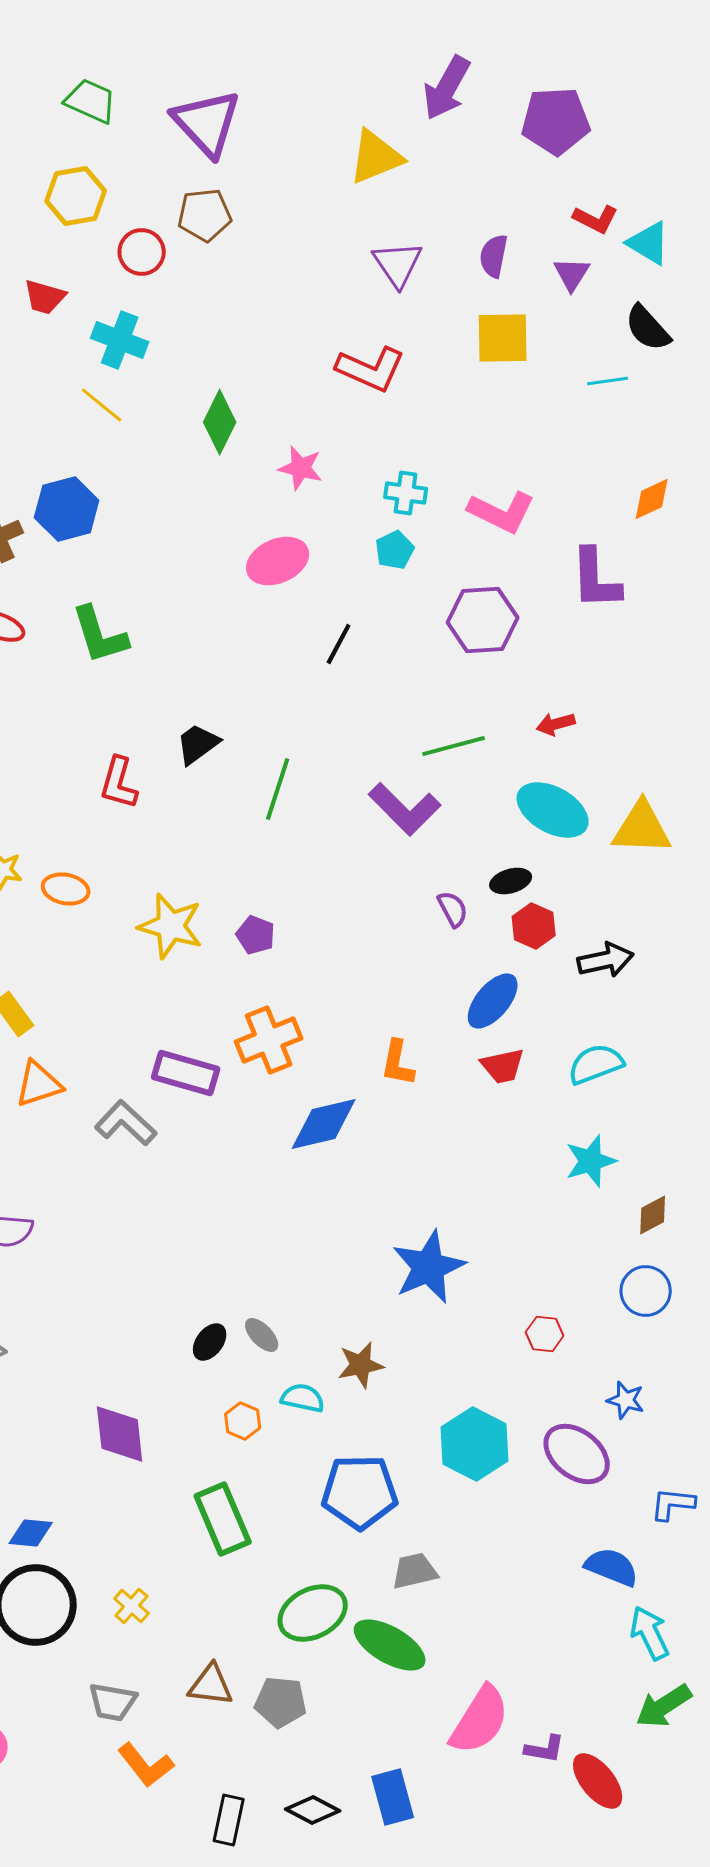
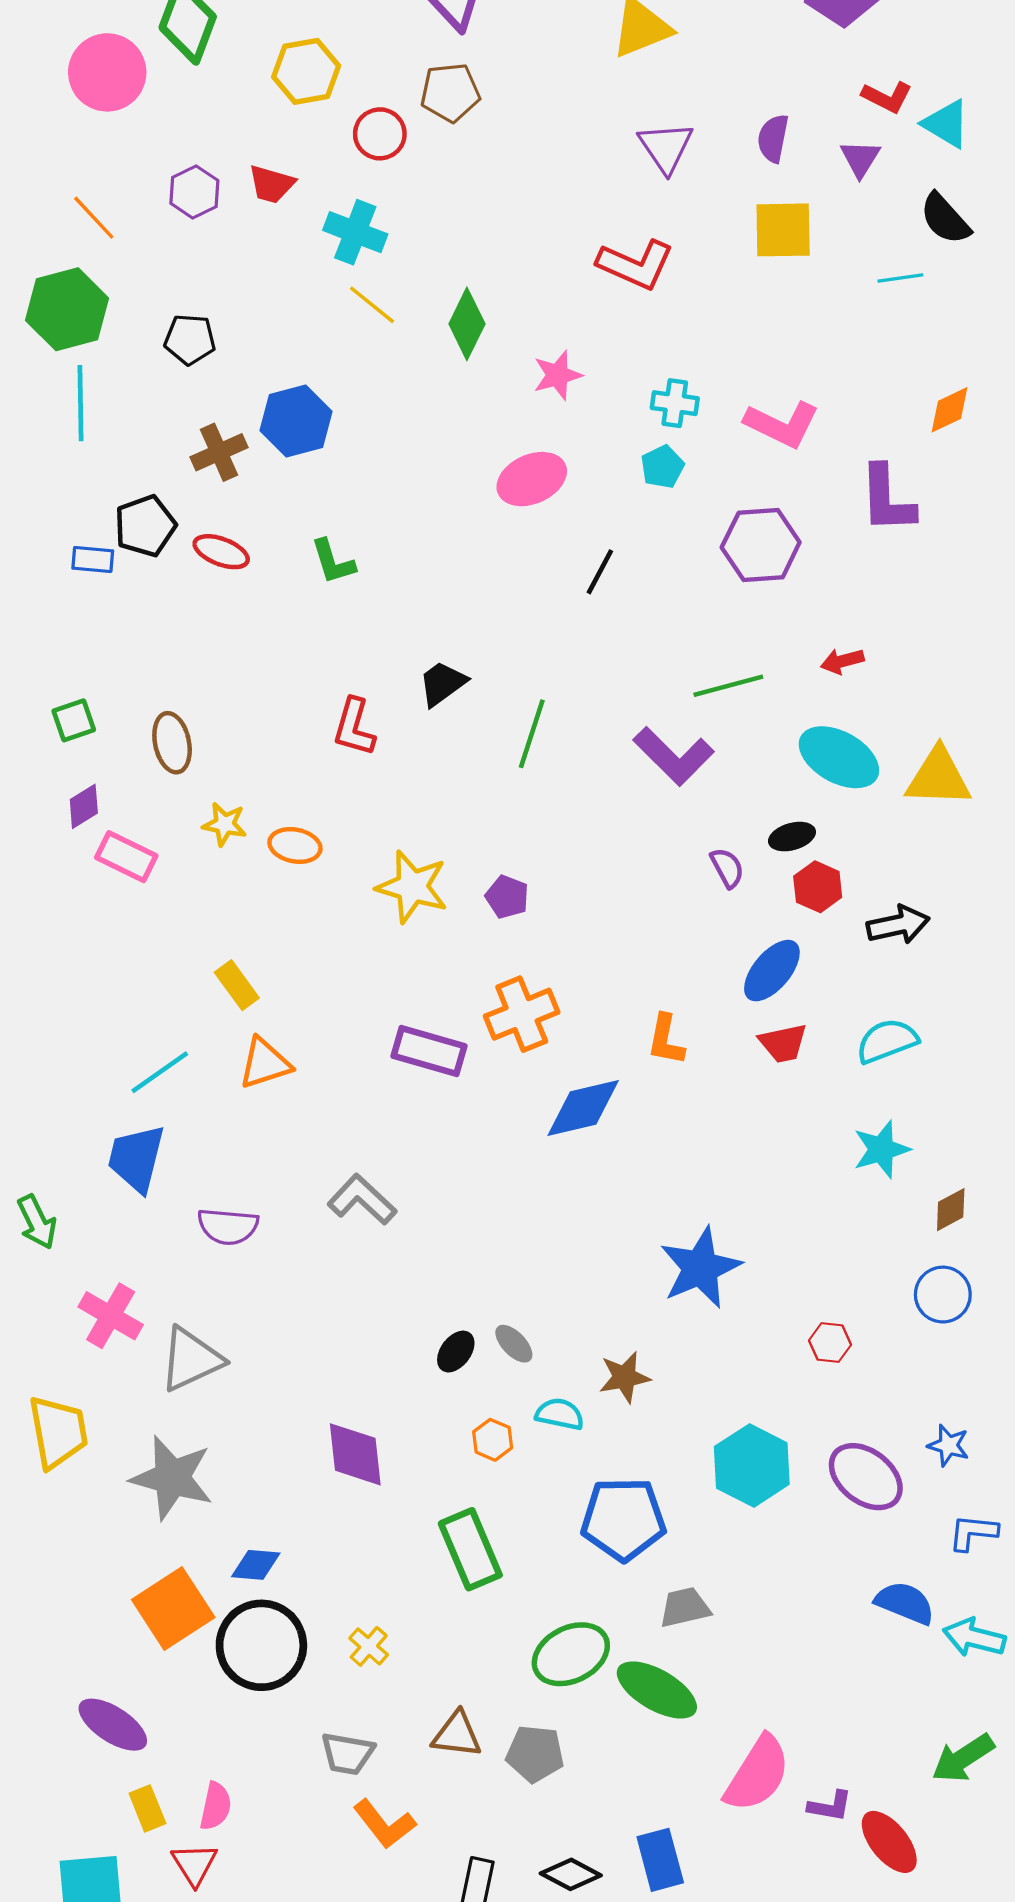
yellow line: (102, 405) -> (372, 305), moved
pink star: (301, 468) -> (557, 375), turned -30
green L-shape: (100, 635) -> (333, 562), size x0.7
gray L-shape: (126, 1123) -> (362, 1200), moved
blue star: (626, 1400) -> (948, 1445), moved
cyan arrow: (650, 1633) -> (974, 1637), moved, turned -50

